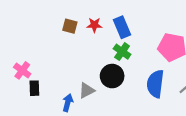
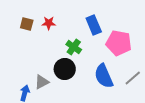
blue rectangle: (122, 27) -> (94, 25), moved
blue semicircle: (155, 84) -> (104, 76), turned -30

